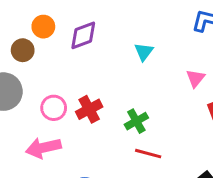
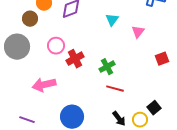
pink triangle: (195, 78) -> (138, 32), moved
pink circle: (54, 108) -> (56, 46), moved

